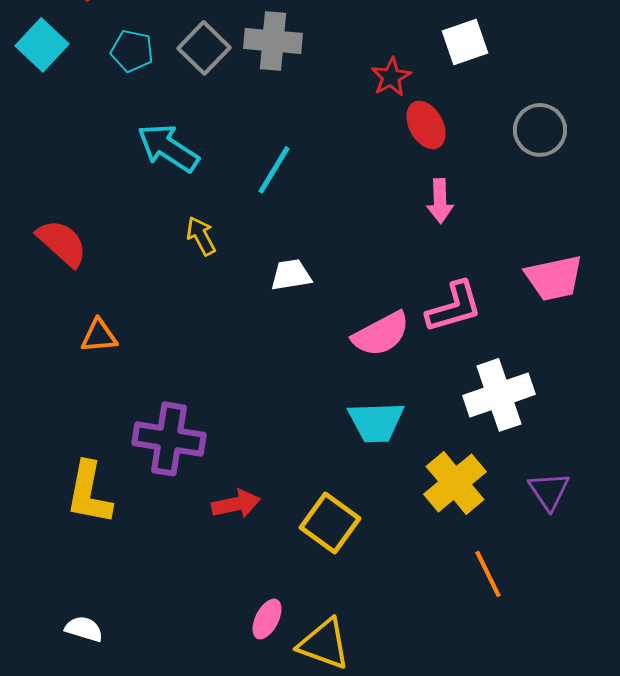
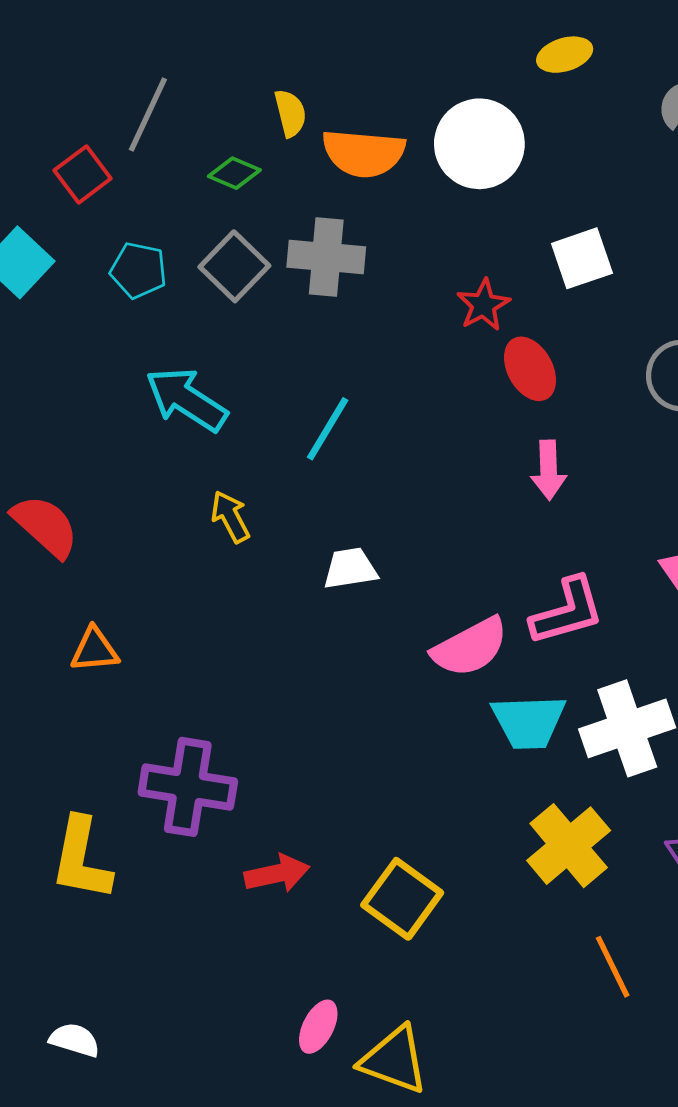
cyan trapezoid: (376, 422) -> (529, 722), moved

